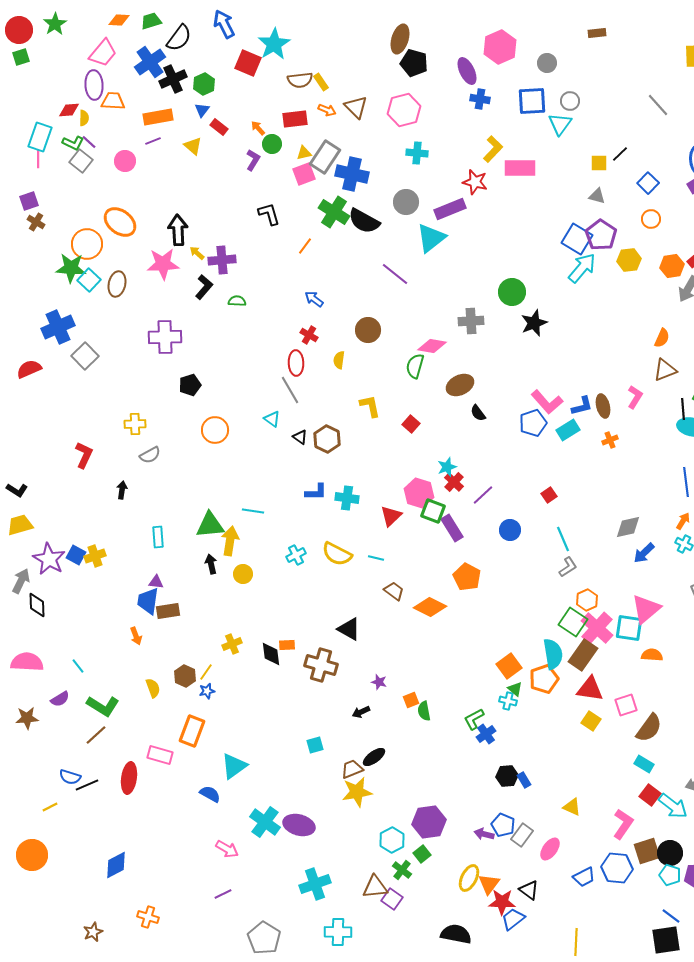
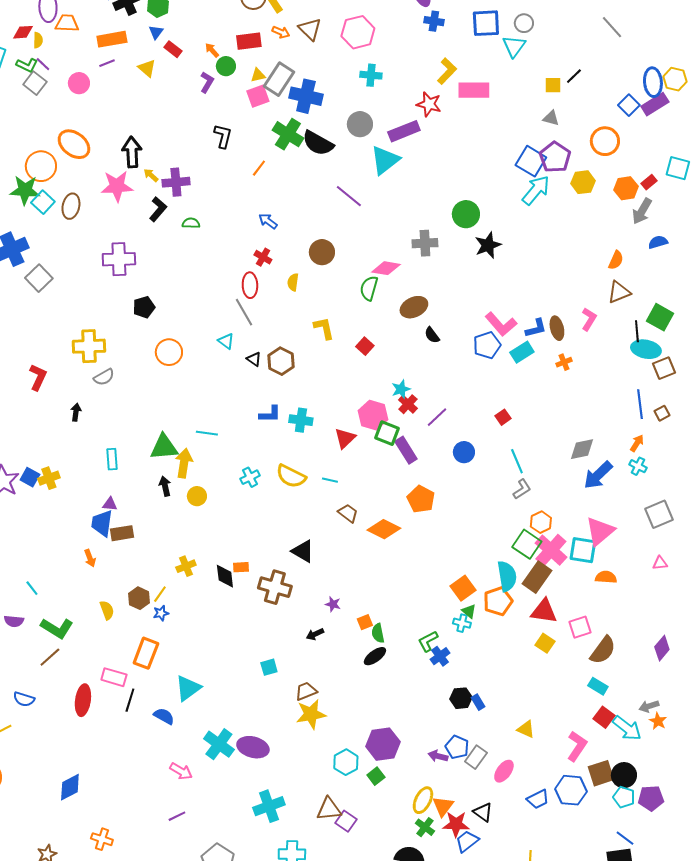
blue square: (648, 183) -> (629, 105), moved
black L-shape: (269, 214) -> (223, 136), turned 30
orange circle: (651, 219) -> (605, 141), size x1.5
yellow cross: (135, 424) -> (89, 346), size x1.5
blue arrow: (644, 553) -> (598, 475), size x1.4
purple semicircle: (60, 699) -> (14, 621), turned 36
black ellipse: (374, 757) -> (375, 656), moved
black line: (87, 785) -> (130, 700), moved, turned -50
green cross: (402, 870) -> (425, 827), moved

